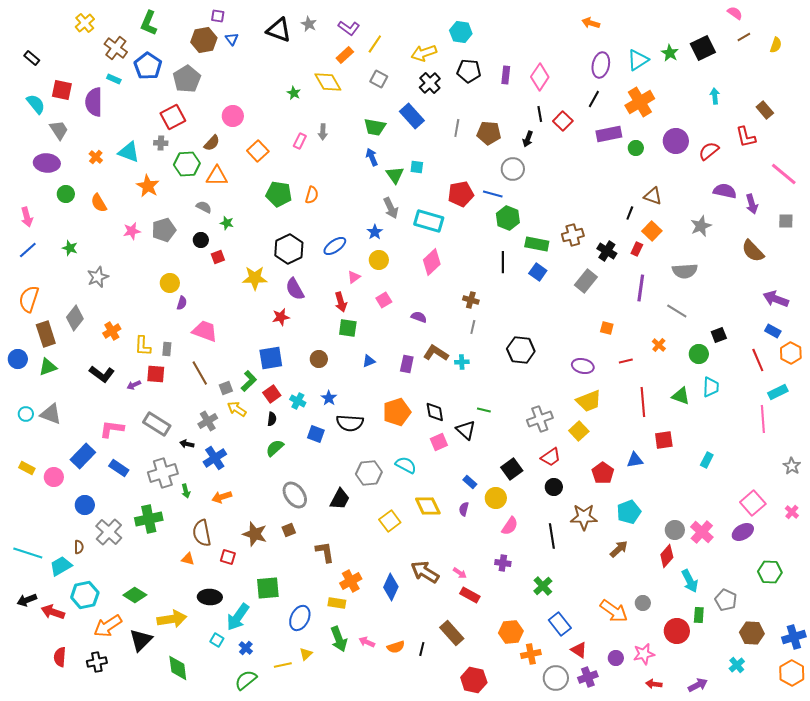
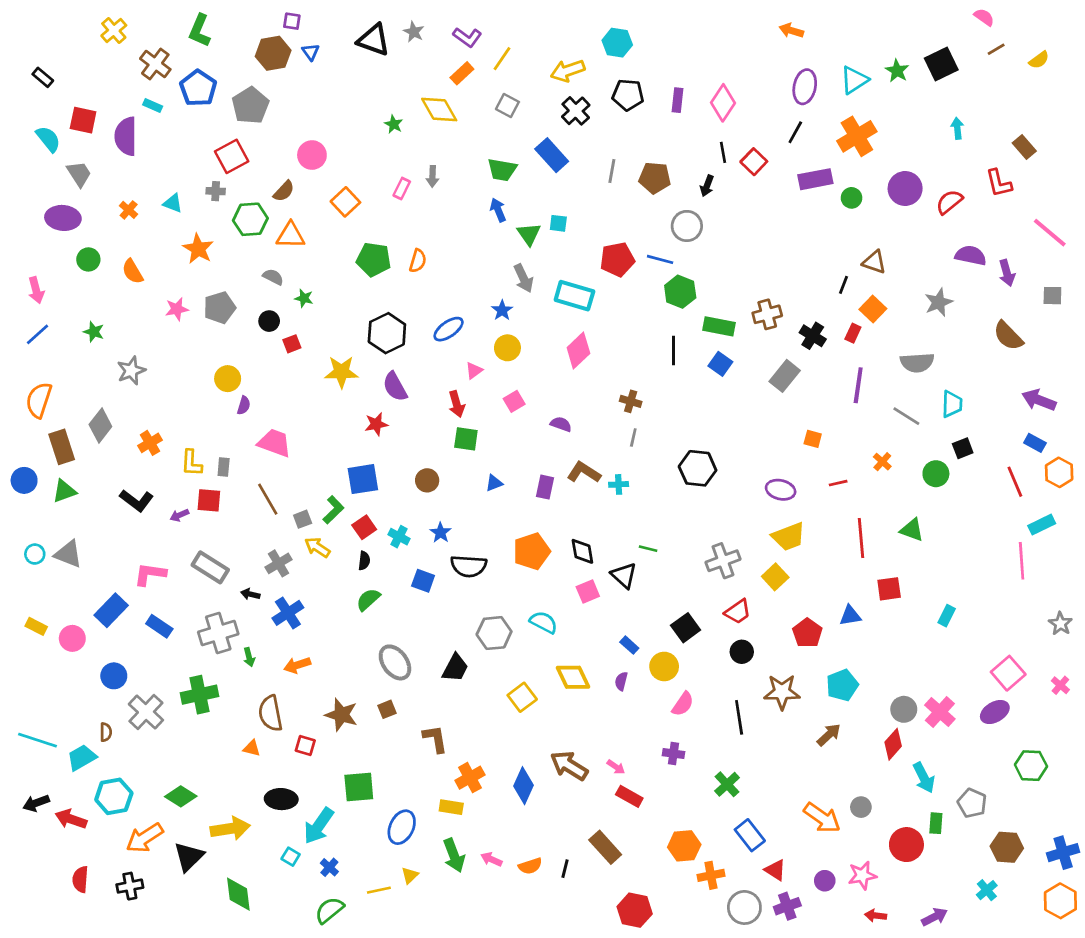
yellow semicircle: (776, 45) -> (1039, 60), turned 35
cyan triangle: (129, 152) -> (173, 203), size x0.7
cyan trapezoid: (711, 387) -> (952, 404), moved

